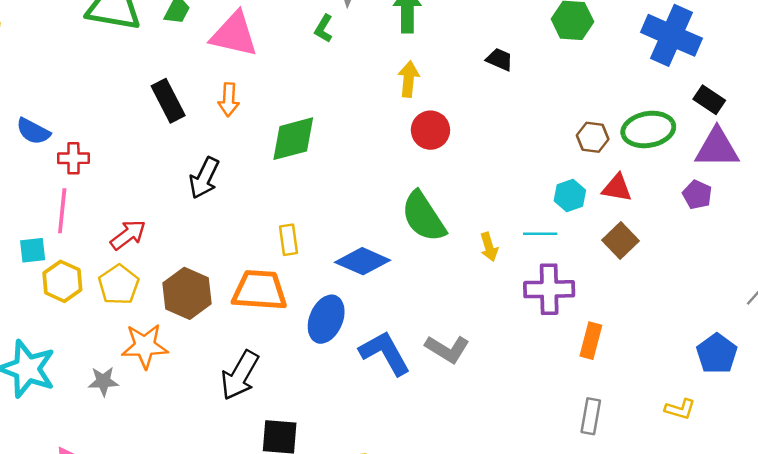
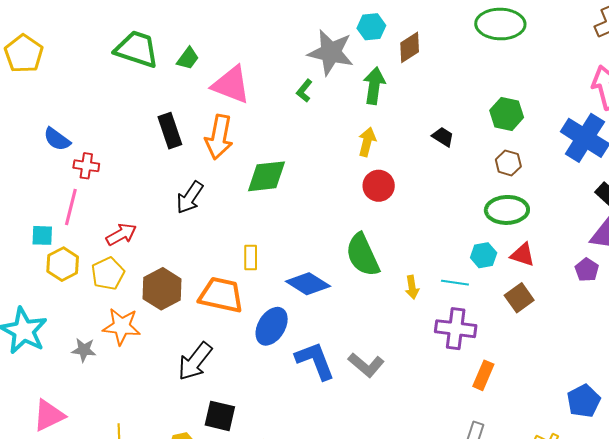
orange arrow: (229, 100) -> (219, 137), size x1.6
green ellipse: (648, 129) -> (507, 210), moved
brown hexagon: (593, 137) -> (508, 163), moved

